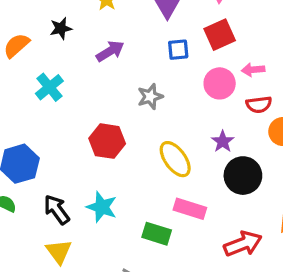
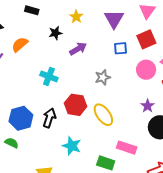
black star: (61, 28) -> (55, 33), moved
cyan cross: (49, 87) -> (49, 76), moved, turned -30
yellow ellipse: (175, 159) -> (103, 115), moved
black arrow: (57, 210) -> (49, 118), moved, turned 54

